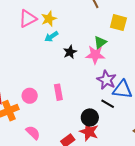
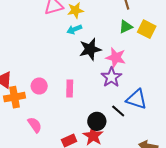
green triangle: (100, 42) -> (126, 27), moved
black star: (70, 52) -> (90, 49), size x1.5
purple star: (107, 80) -> (111, 77), moved

